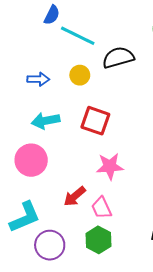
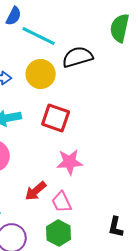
yellow circle: (80, 75) -> (41, 74), size x1.5

